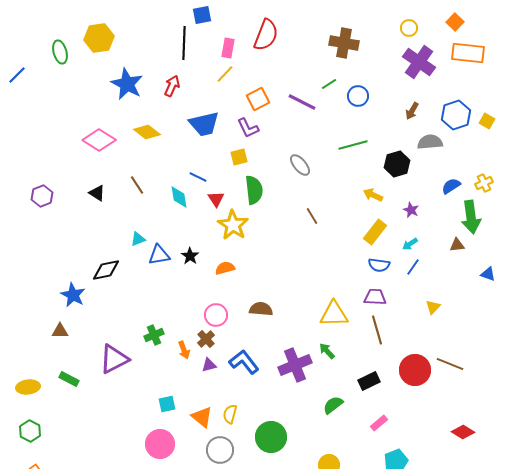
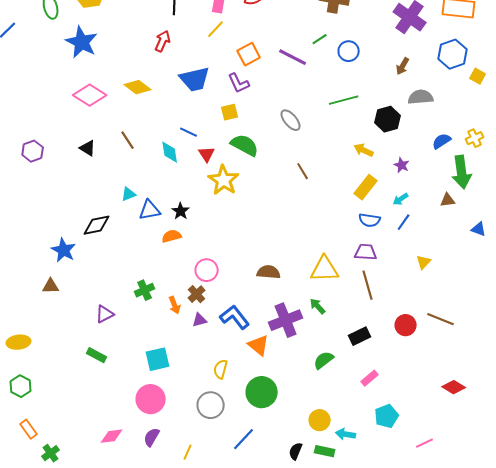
blue star: (127, 84) -> (82, 42), moved
blue hexagon: (456, 115) -> (453, 54), moved
green semicircle: (254, 190) -> (245, 145), turned -56
orange semicircle: (225, 268) -> (172, 236), moved
brown semicircle: (261, 309) -> (269, 272), moved
purple triangle: (114, 359) -> (105, 314), size x0.6
red circle: (415, 370) -> (406, 325), size x0.7
green rectangle: (69, 379) -> (97, 355), moved
cyan square: (167, 404) -> (158, 359), size x1.4
orange triangle: (202, 417) -> (259, 345), moved

